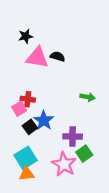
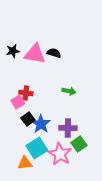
black star: (26, 36) -> (13, 51), moved
green arrow: (87, 97) -> (69, 91), moved
blue star: (44, 120) -> (41, 124), moved
cyan square: (26, 158) -> (37, 148), moved

